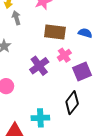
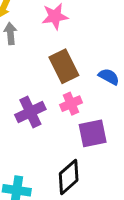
brown rectangle: (55, 32) -> (64, 66), turned 45

